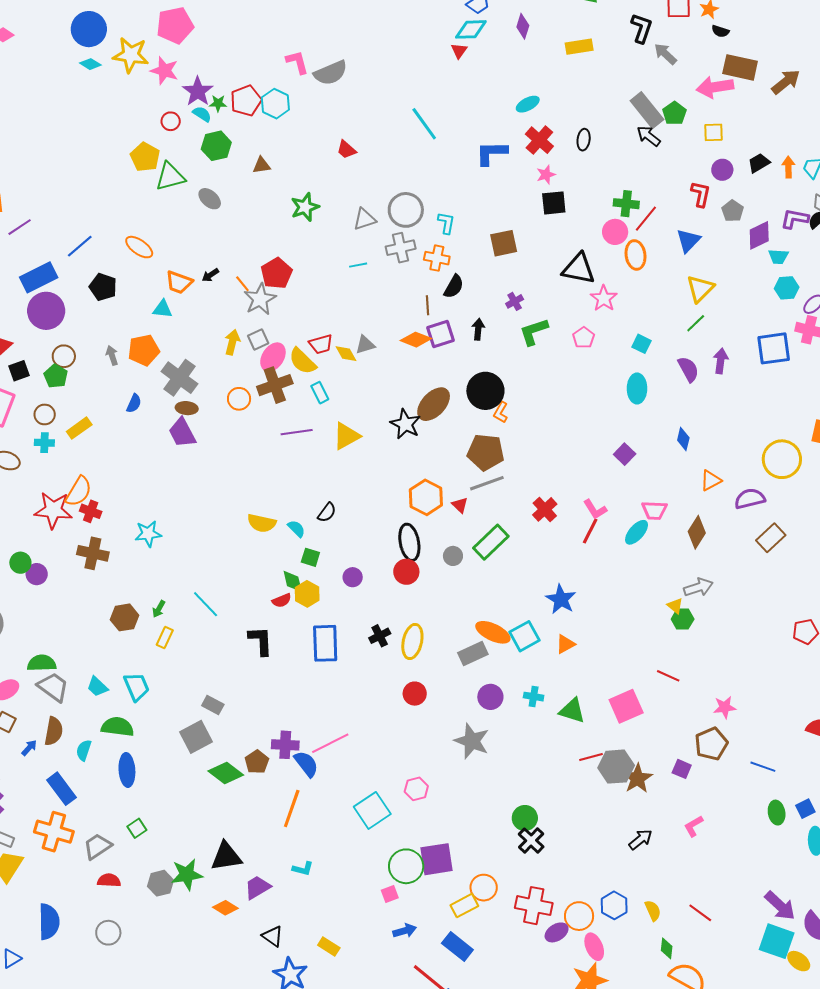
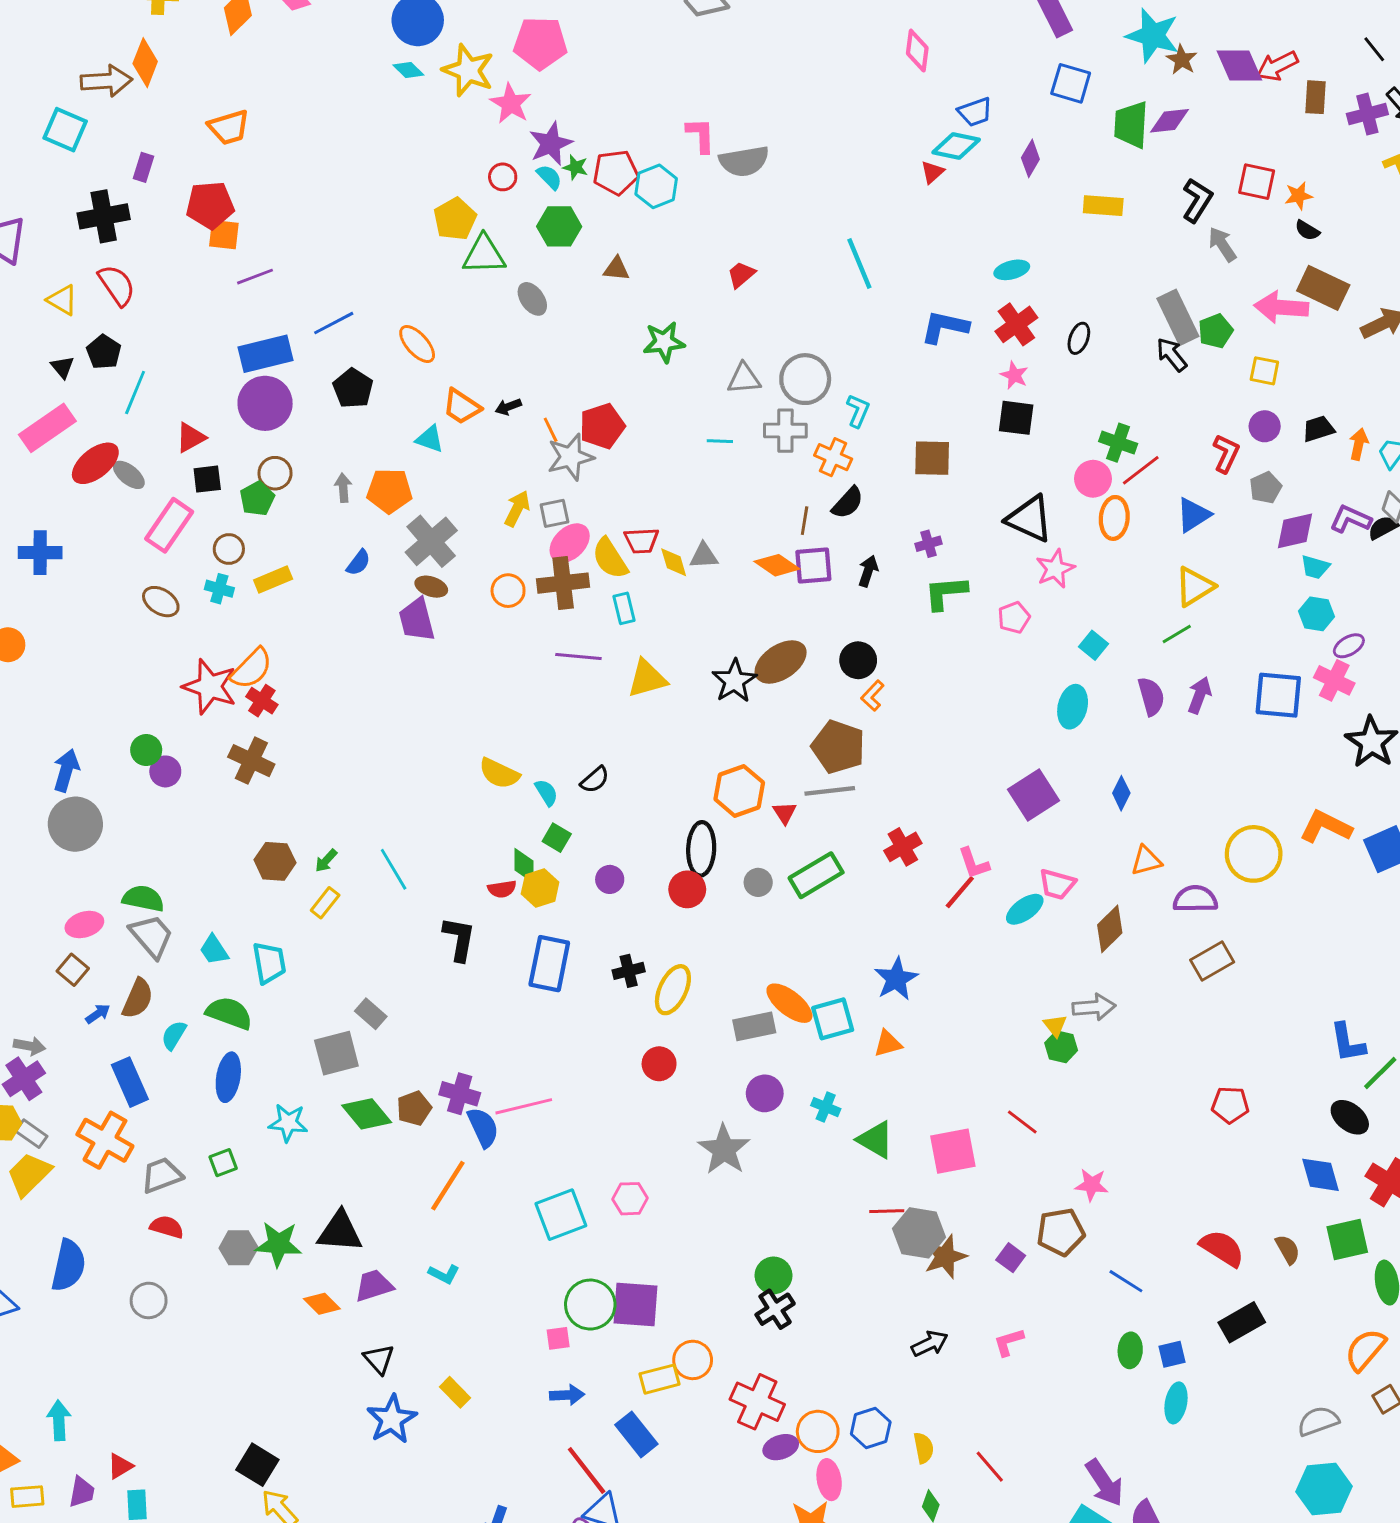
red trapezoid: (346, 150) -> (741, 275), turned 85
pink star: (546, 175) -> (1014, 375), turned 30
black circle: (485, 391) -> (858, 660), size x0.7
purple square: (625, 454) -> (1034, 795), size x1.6
cyan star: (148, 534) -> (288, 1123), moved

